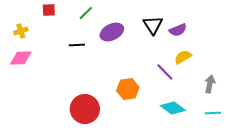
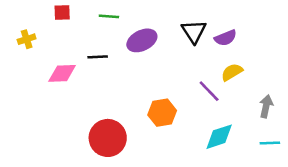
green line: (86, 13) -> (109, 16), turned 49
pink diamond: (21, 58) -> (62, 73), moved
cyan diamond: (173, 108) -> (219, 137), turned -55

